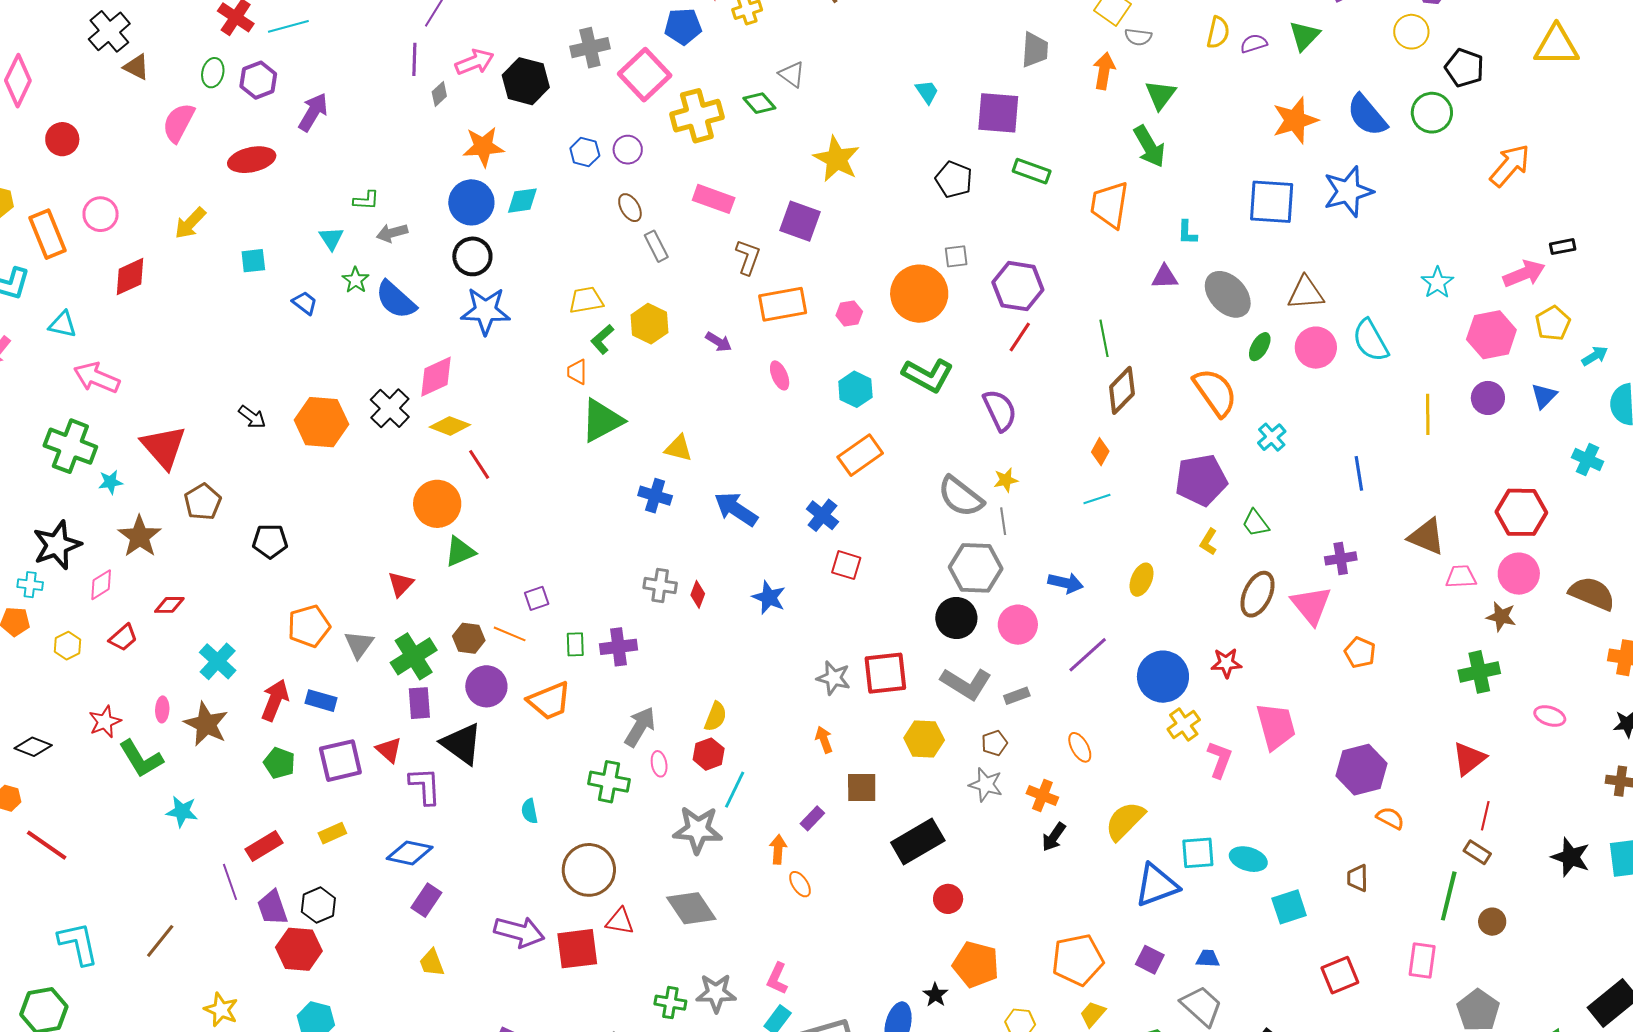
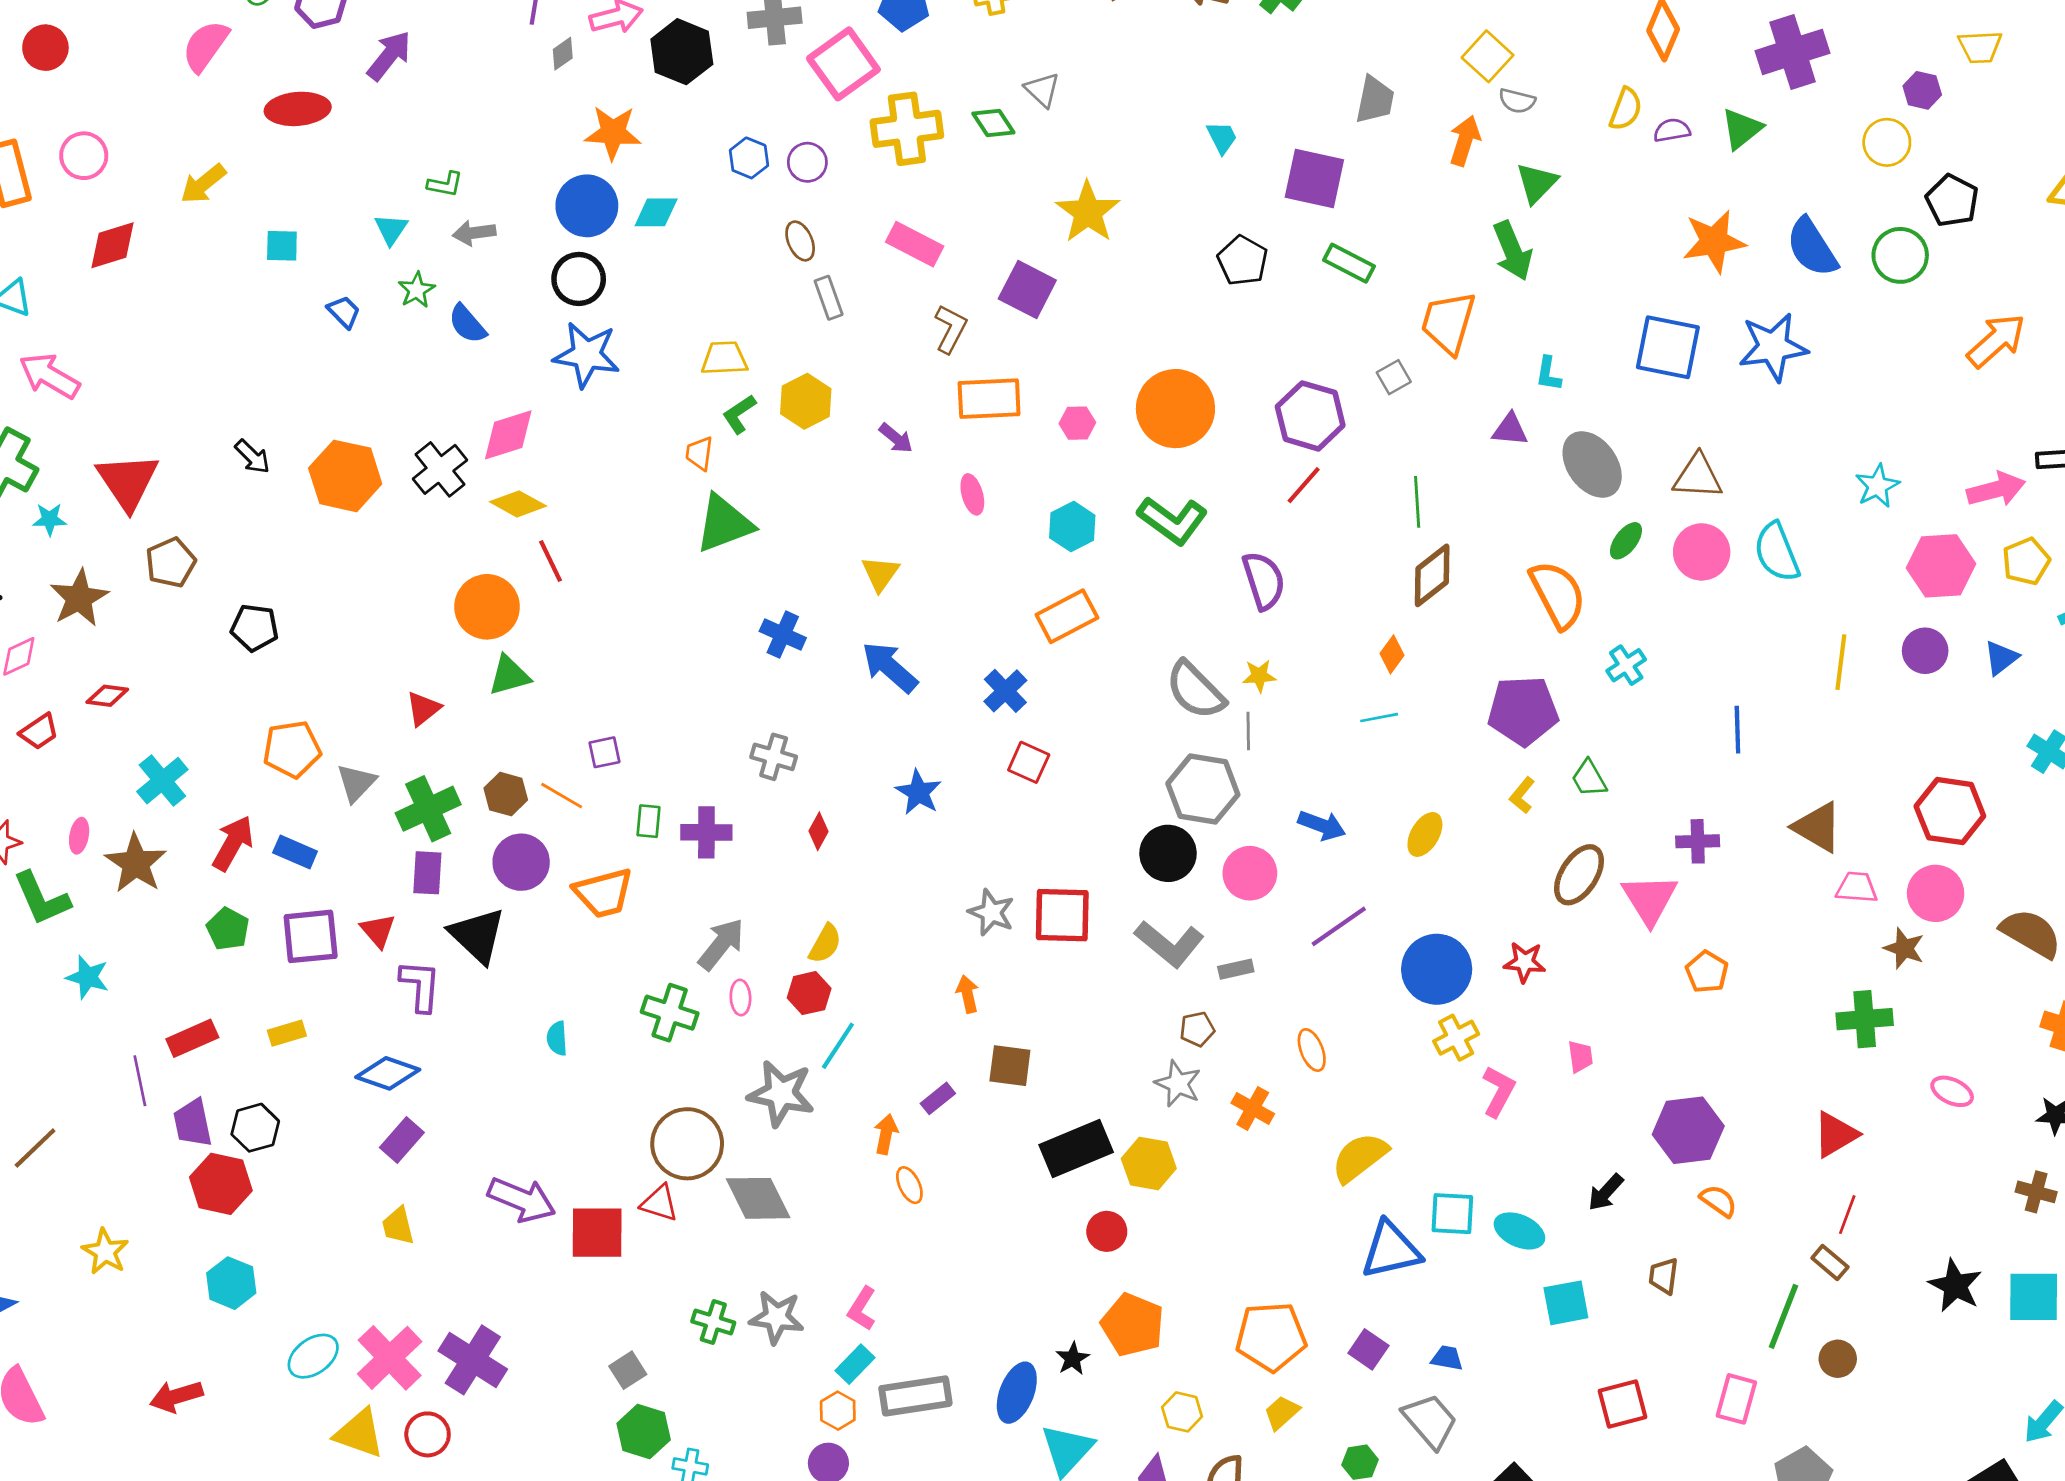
gray square: (956, 256) -> (1394, 377), moved, turned -30
blue semicircle: (396, 300) -> (467, 324), size x0.7
yellow triangle: (678, 448) -> (880, 574), moved, turned 44
red diamond: (698, 594) -> (819, 831), moved
pink trapezoid: (1276, 726) -> (1580, 1057), size x0.5
yellow hexagon: (924, 739) -> (1149, 1163), moved
black arrow: (1054, 837) -> (1606, 1192), moved
brown circle: (589, 870) -> (687, 1144), moved

